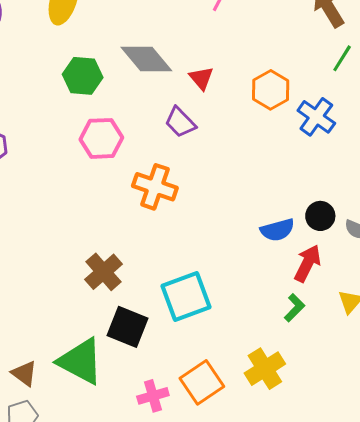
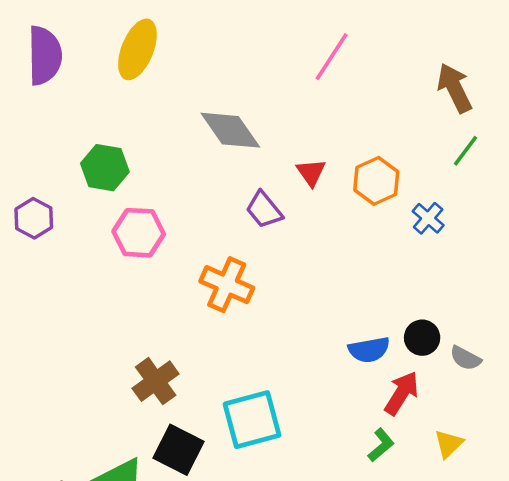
green hexagon: (83, 76) -> (105, 168), moved
red triangle: (201, 78) -> (311, 172), moved
blue cross: (316, 117) -> (428, 218), size x0.7
pink hexagon: (101, 138) -> (139, 233), moved

